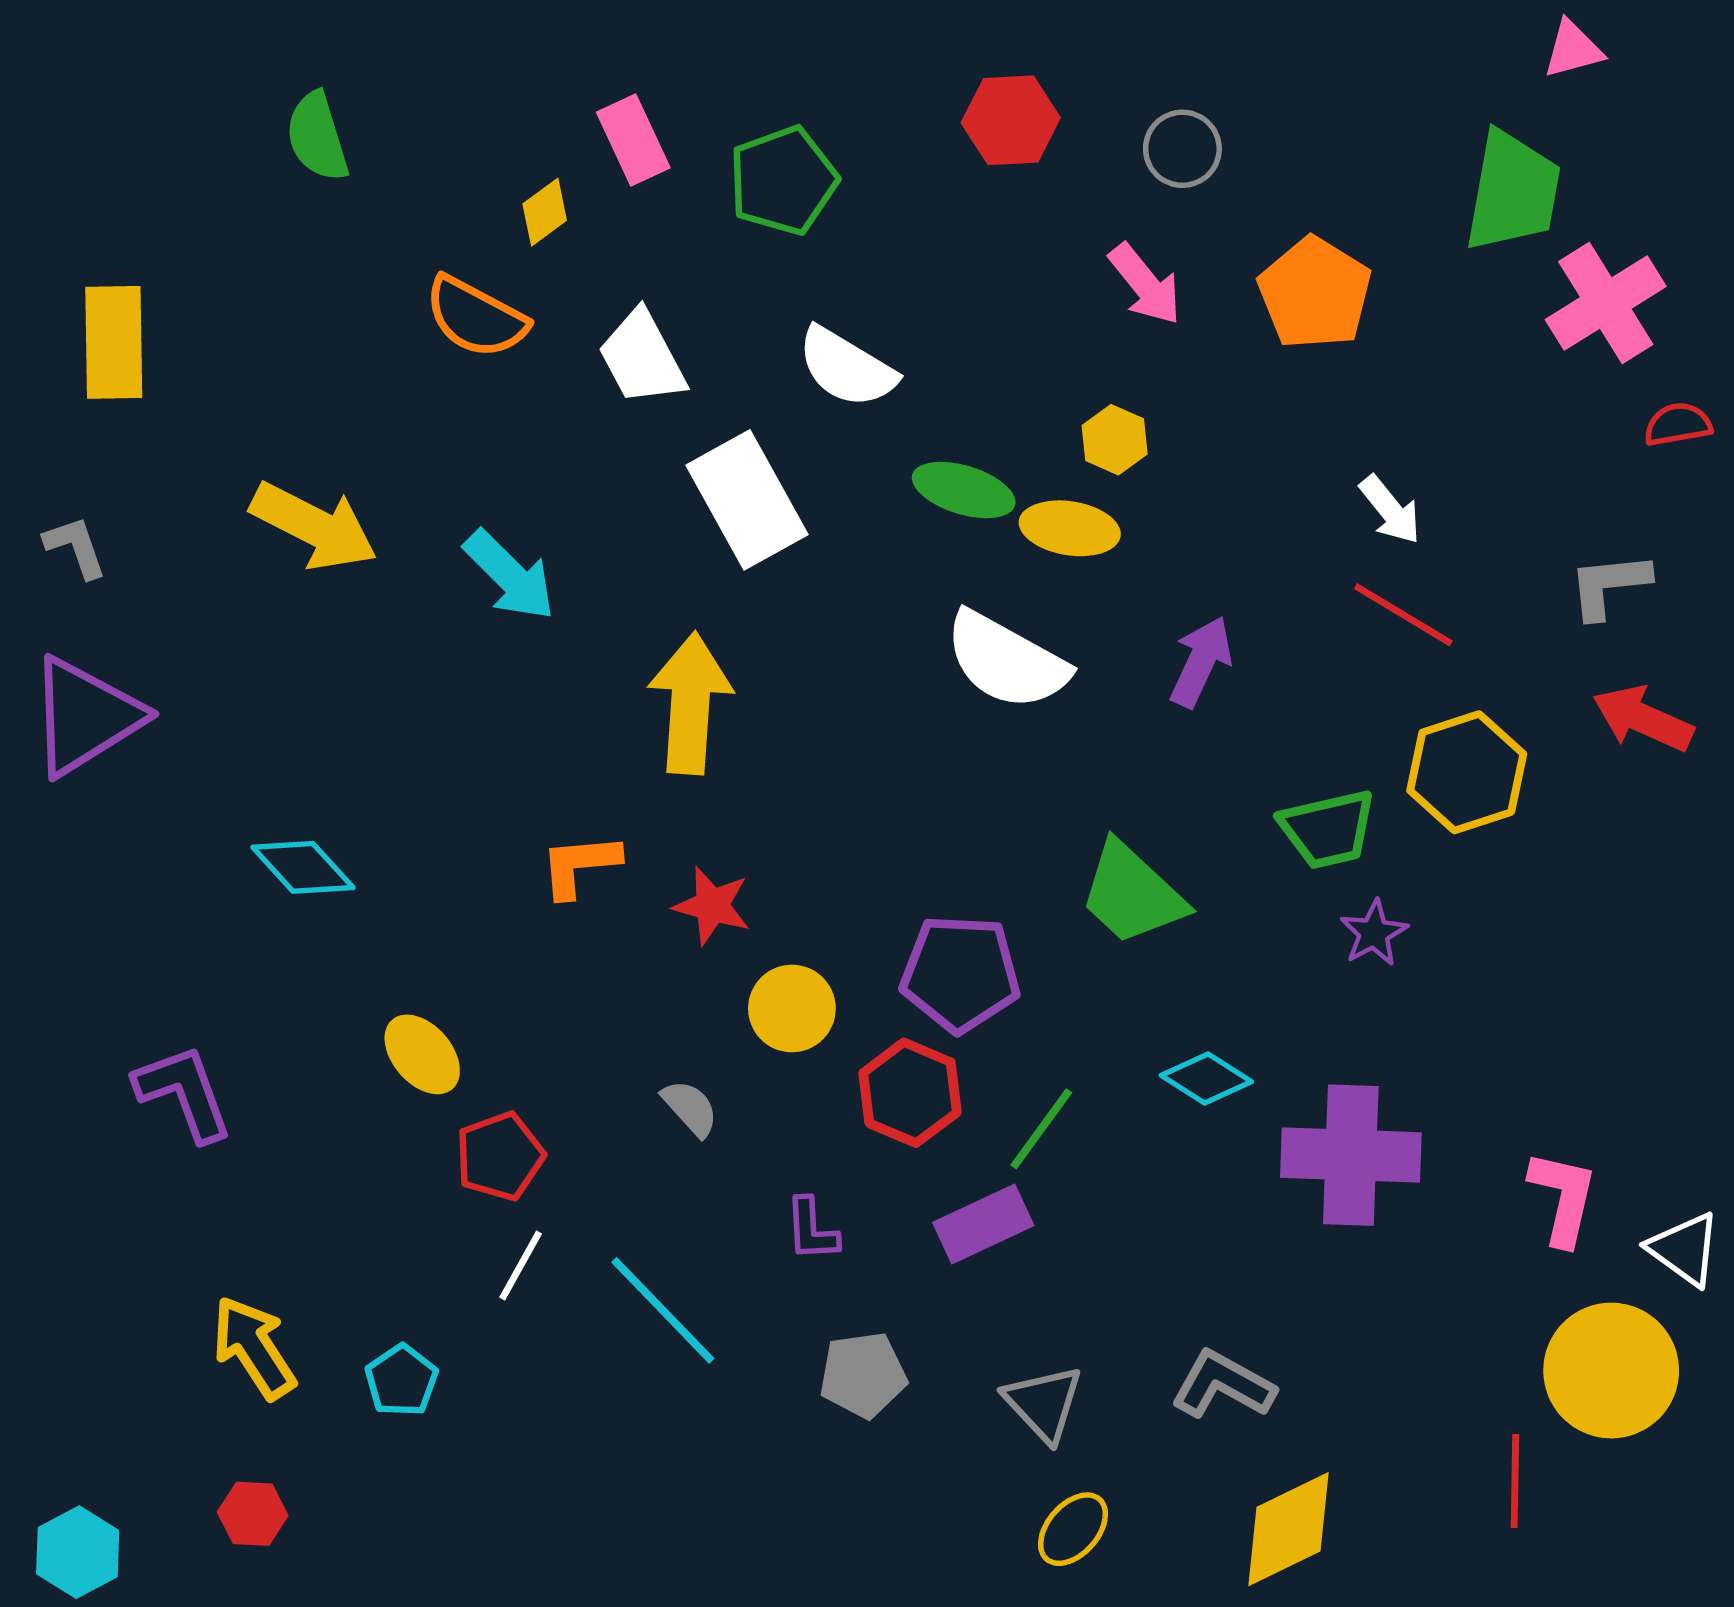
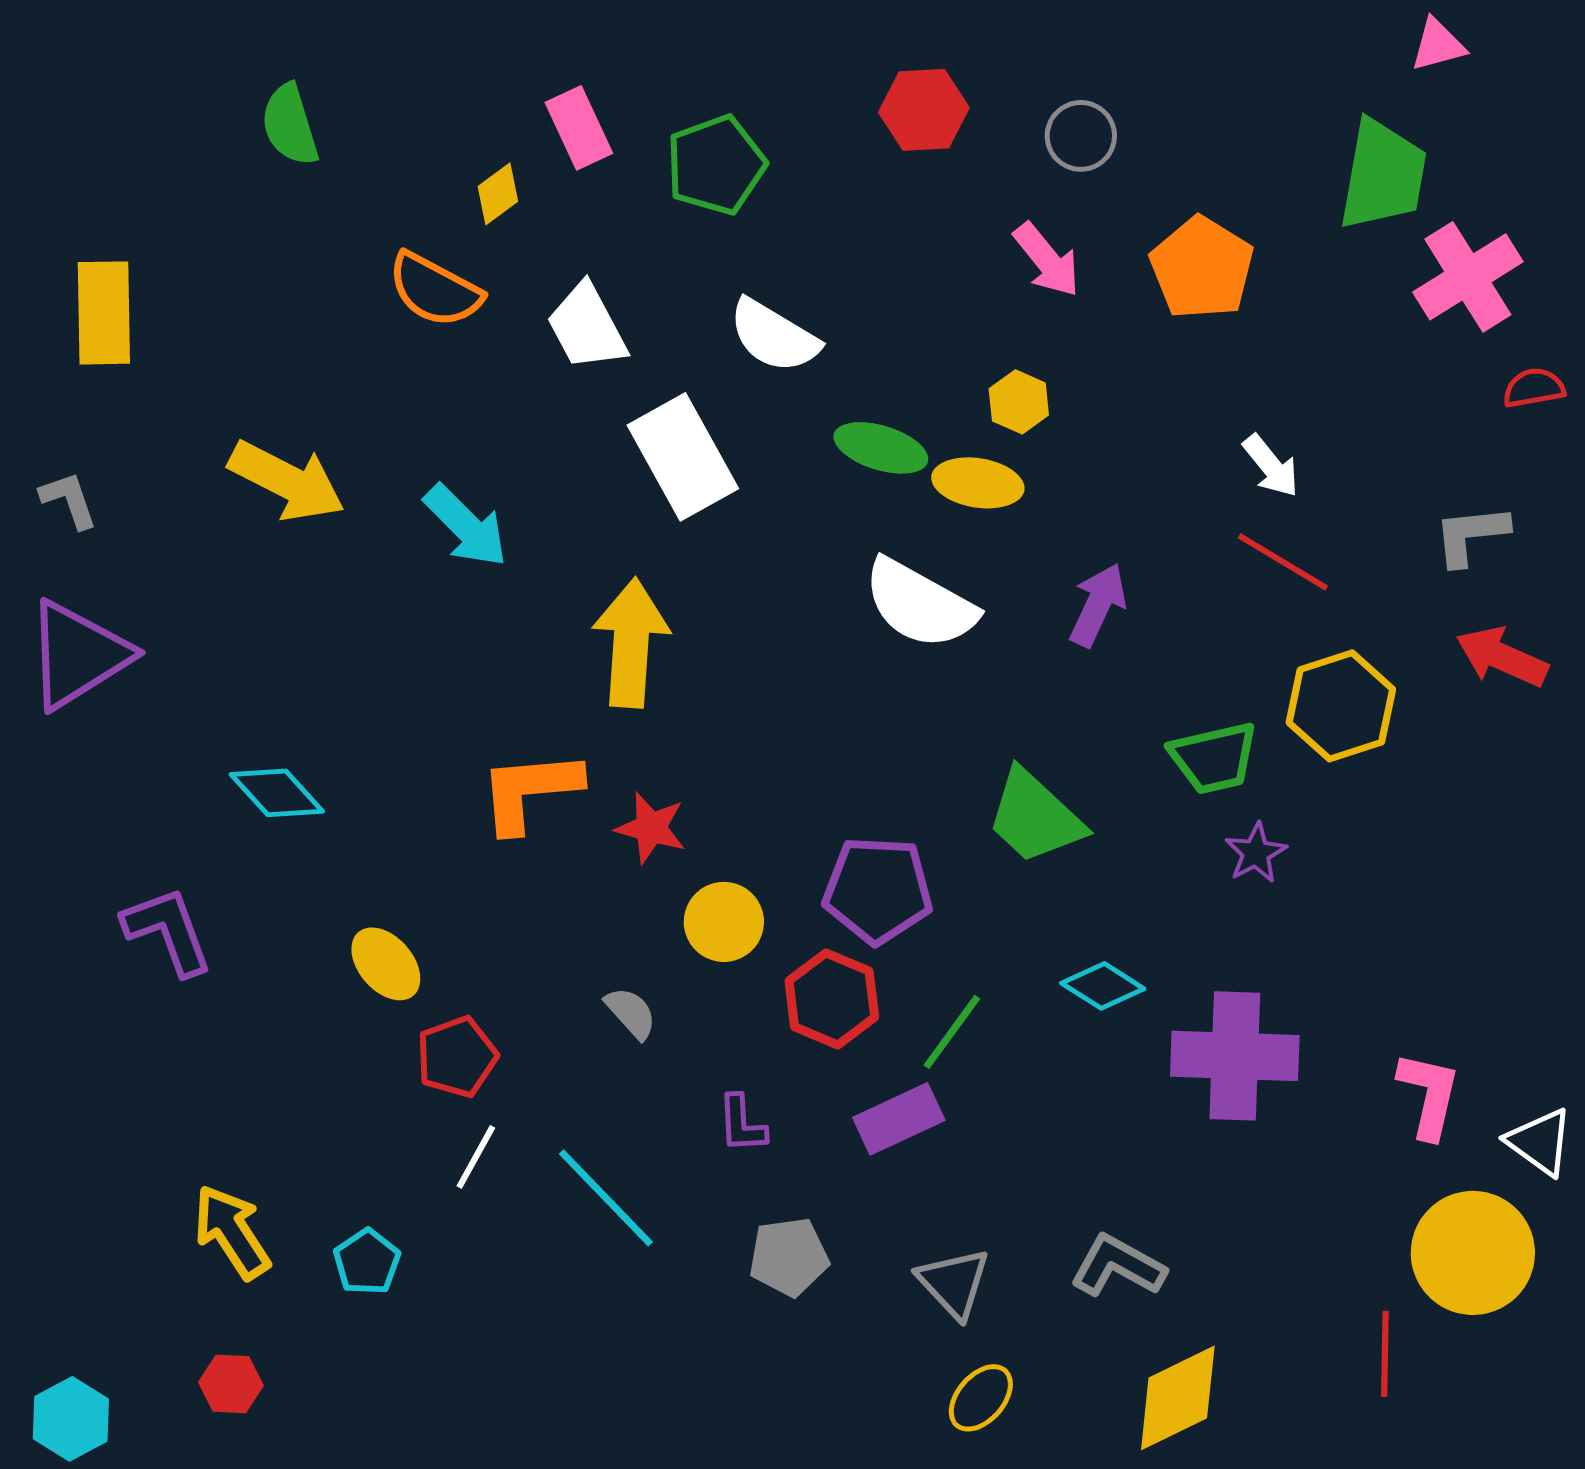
orange L-shape: (580, 865) -> (530, 791), size x1.4
purple L-shape: (184, 1093) -> (168, 931), moved

